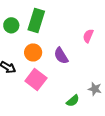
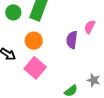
purple semicircle: (61, 56) -> (72, 40), moved, turned 36

